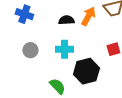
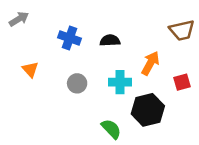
orange arrow: (88, 16) -> (150, 63), moved
black semicircle: (66, 20) -> (110, 40), moved

